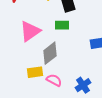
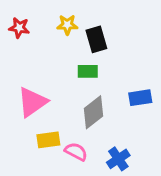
pink triangle: (30, 31) -> (32, 102), moved
gray diamond: (50, 53) -> (94, 112), moved

